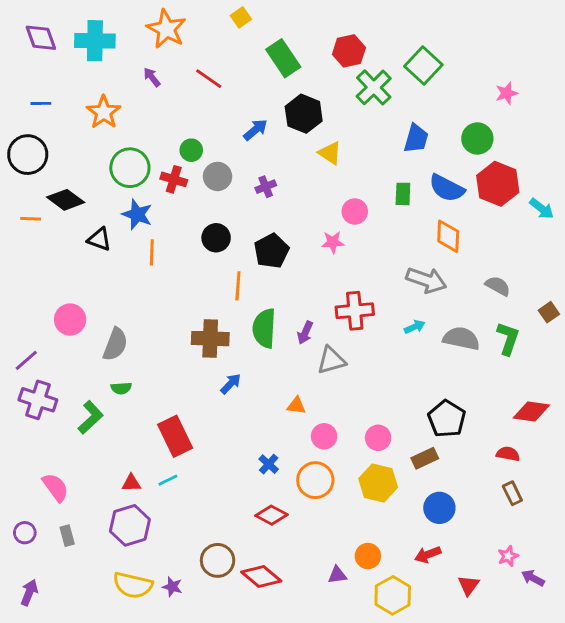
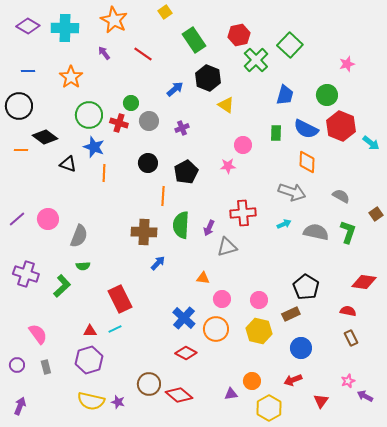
purple diamond: (41, 38) -> (28, 26), turned -40
purple line: (26, 360) -> (17, 219), moved
blue cross: (269, 464) -> (184, 318), size x1.6

